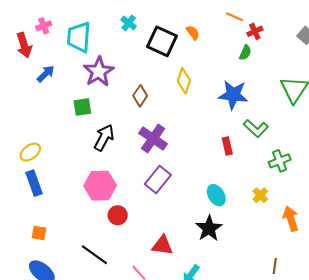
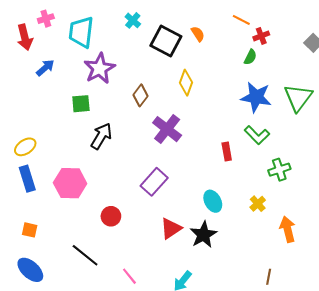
blue star: (233, 95) -> (256, 97), moved
purple cross: (153, 139) -> (167, 129), moved
pink hexagon: (100, 186) -> (70, 183), moved
red triangle: (162, 245) -> (171, 228), moved, turned -45

